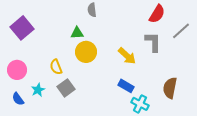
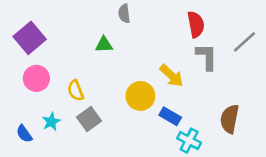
red semicircle: (157, 14) -> (196, 24), moved, turned -42
yellow circle: (86, 52) -> (140, 96), moved
pink circle: (17, 70) -> (36, 78), moved

